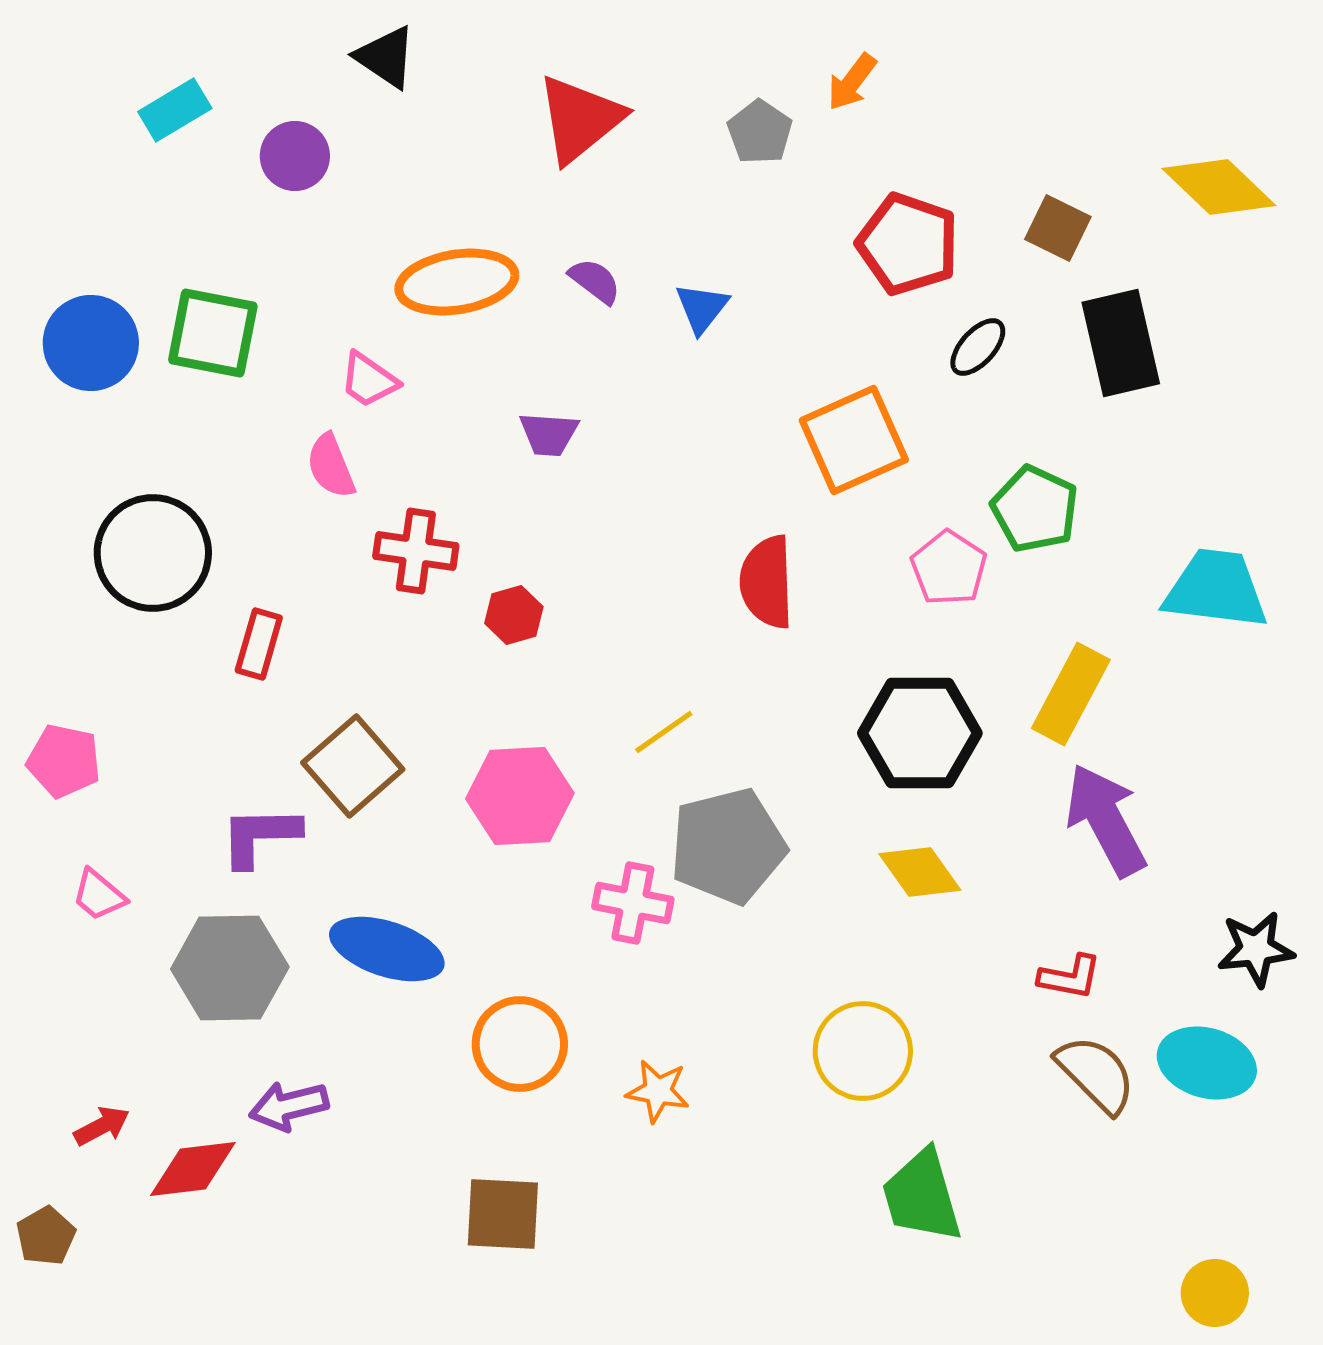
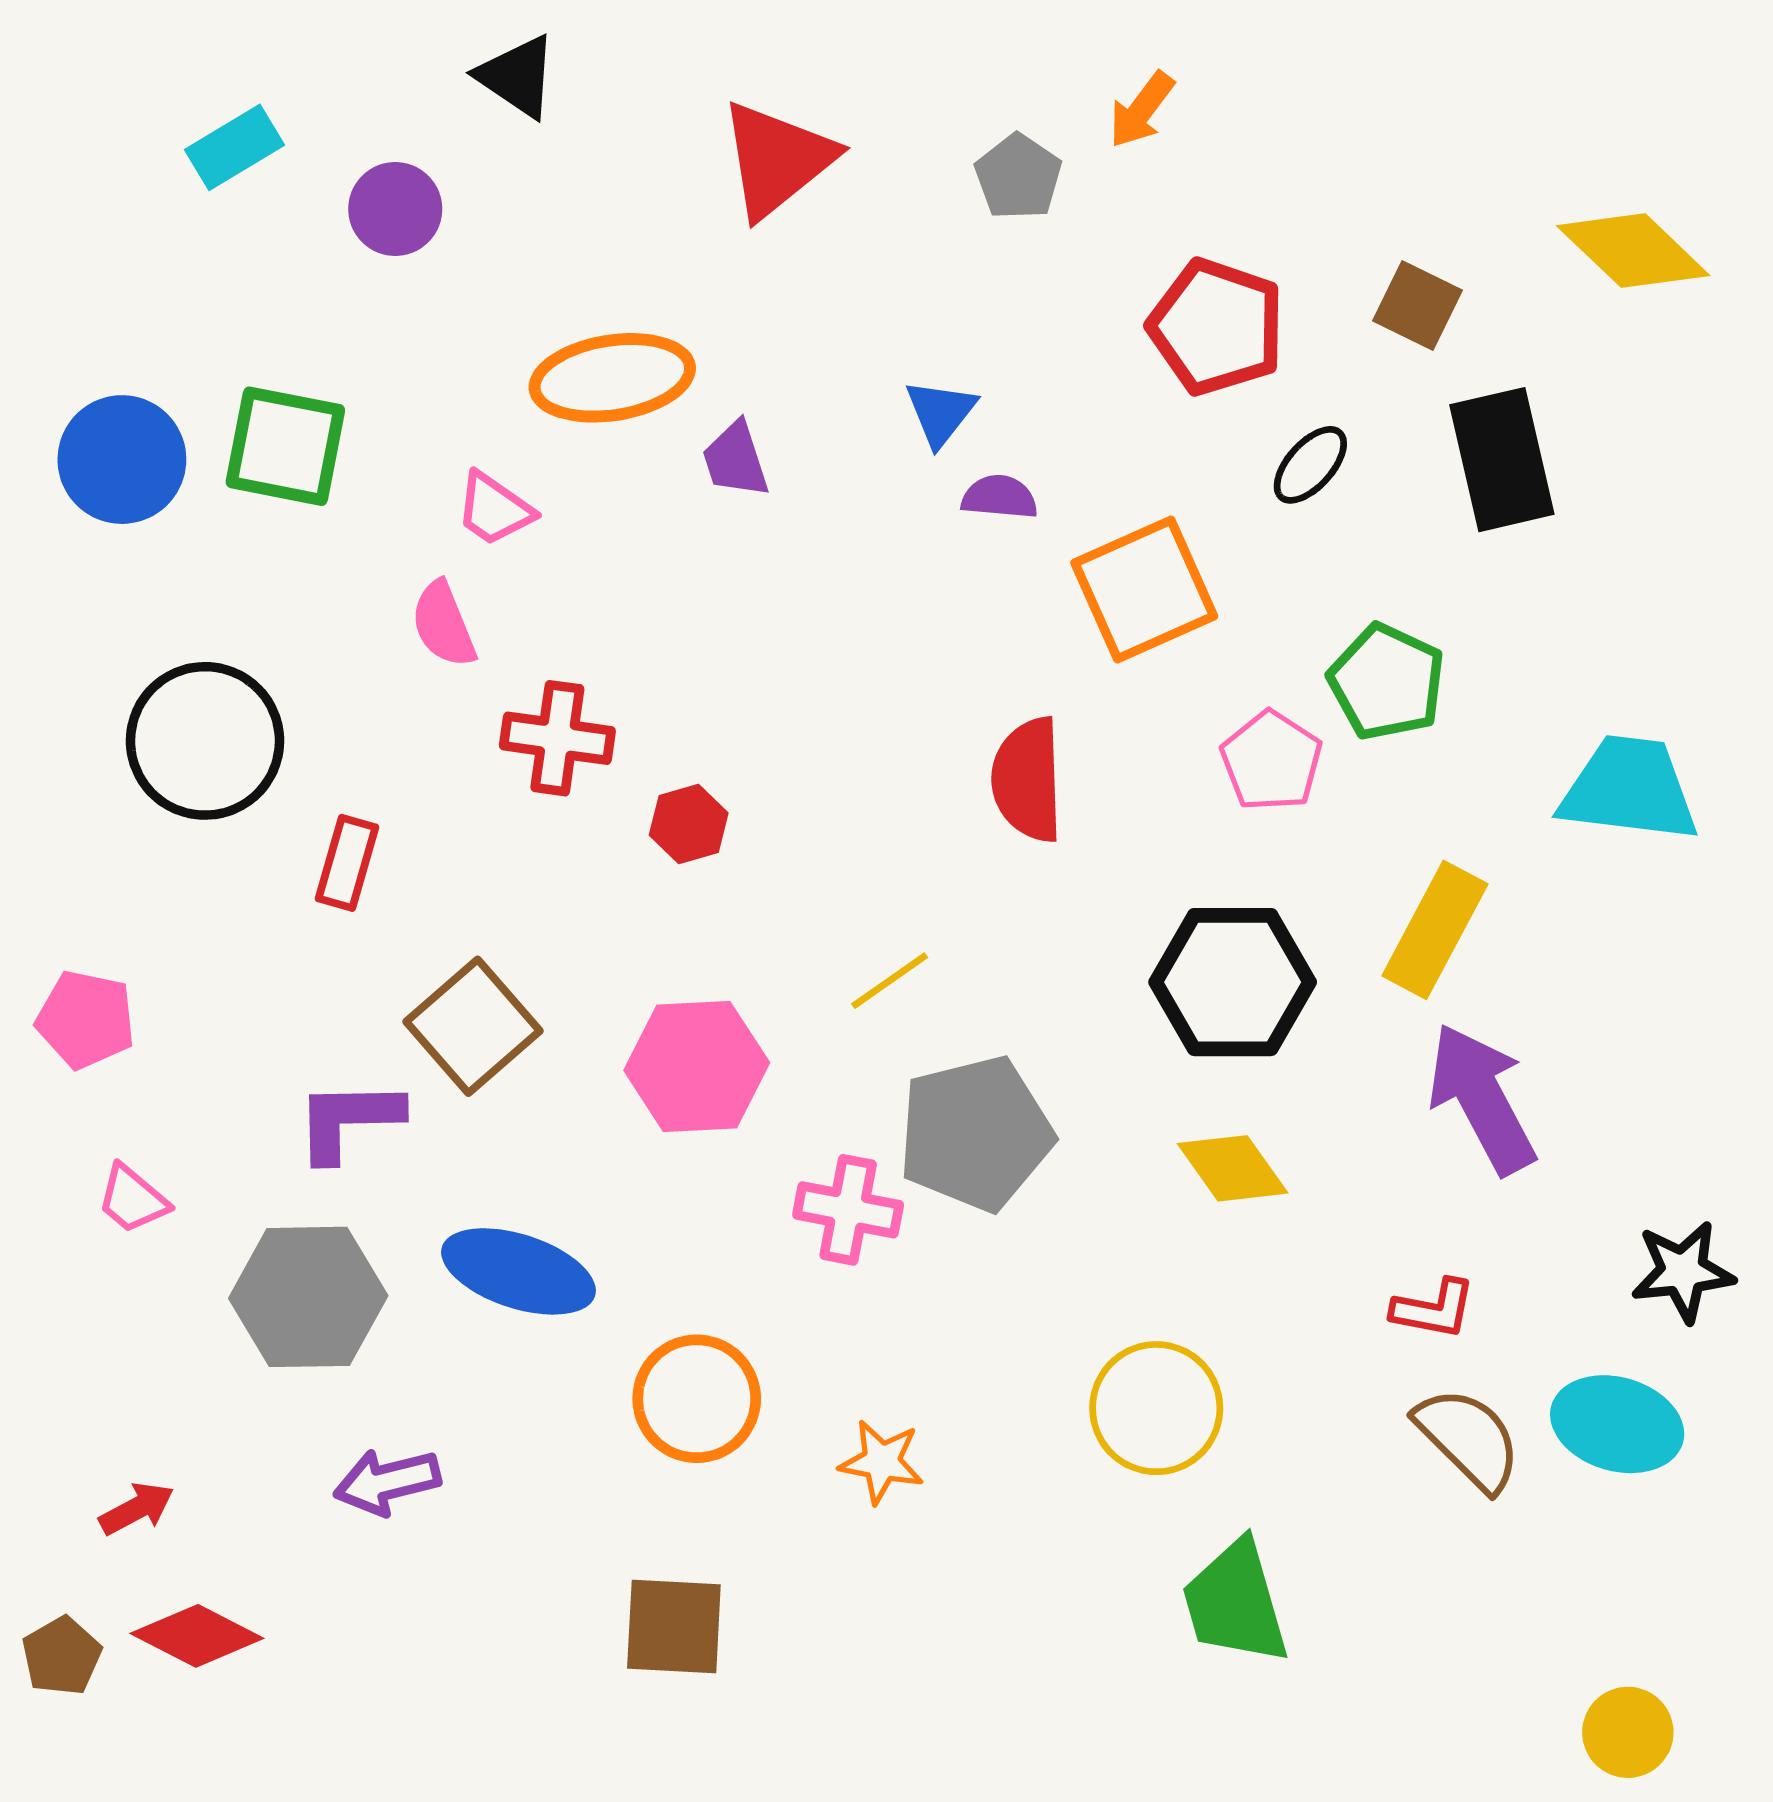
purple semicircle: (595, 281) -> (999, 497), moved, turned -32
purple trapezoid: (549, 434) -> (736, 460), moved, turned 68
red diamond: (193, 1169) -> (197, 1636), moved, turned 34

